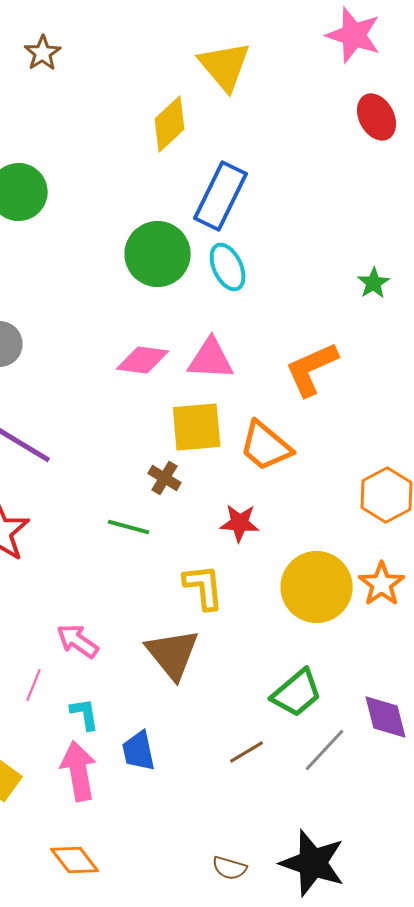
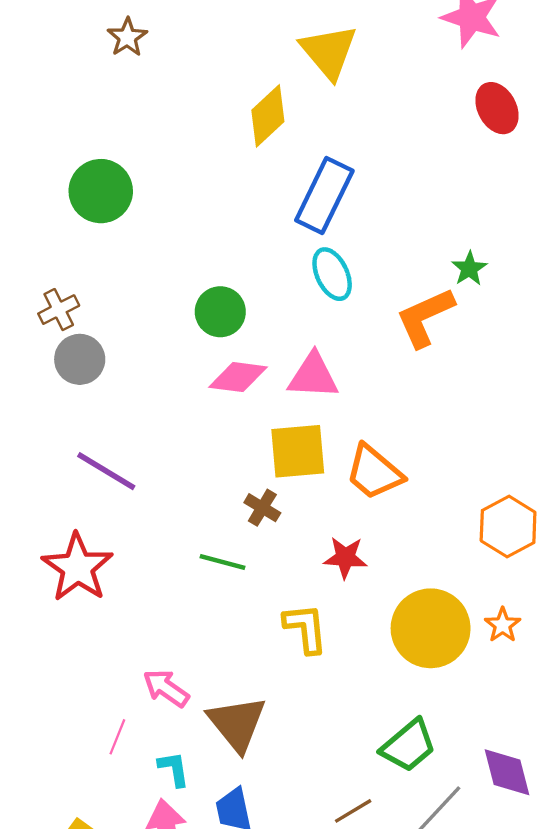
green circle: (158, 254) -> (220, 312), moved, size x0.7
green star: (374, 283) -> (469, 269), moved
orange L-shape: (312, 369) -> (425, 317), moved
orange star: (382, 584) -> (503, 625), size x0.7
brown triangle: (173, 654) -> (237, 724), moved

